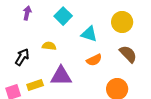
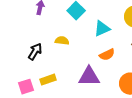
cyan triangle: (89, 34) -> (102, 29), turned -42
purple triangle: (61, 76) -> (89, 77), moved

